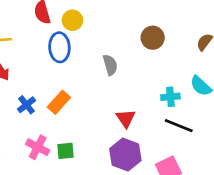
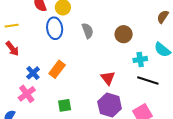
brown circle: (153, 38) -> (124, 34), moved
gray semicircle: (110, 65) -> (88, 31), moved
pink cross: (38, 147) -> (27, 94), moved, turned 30

